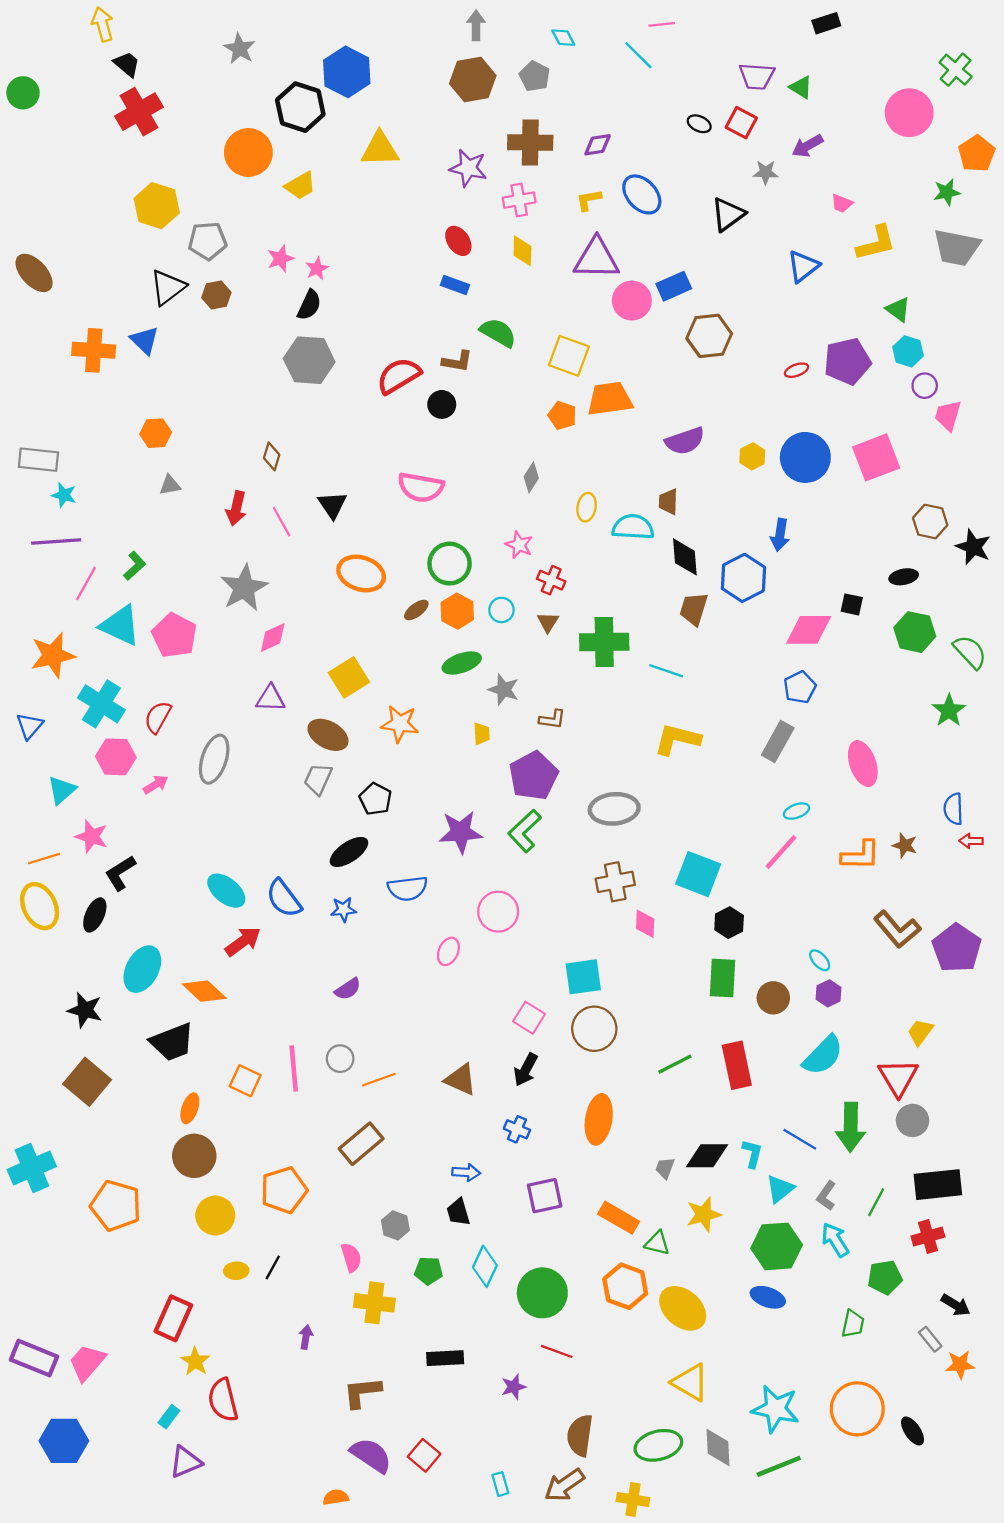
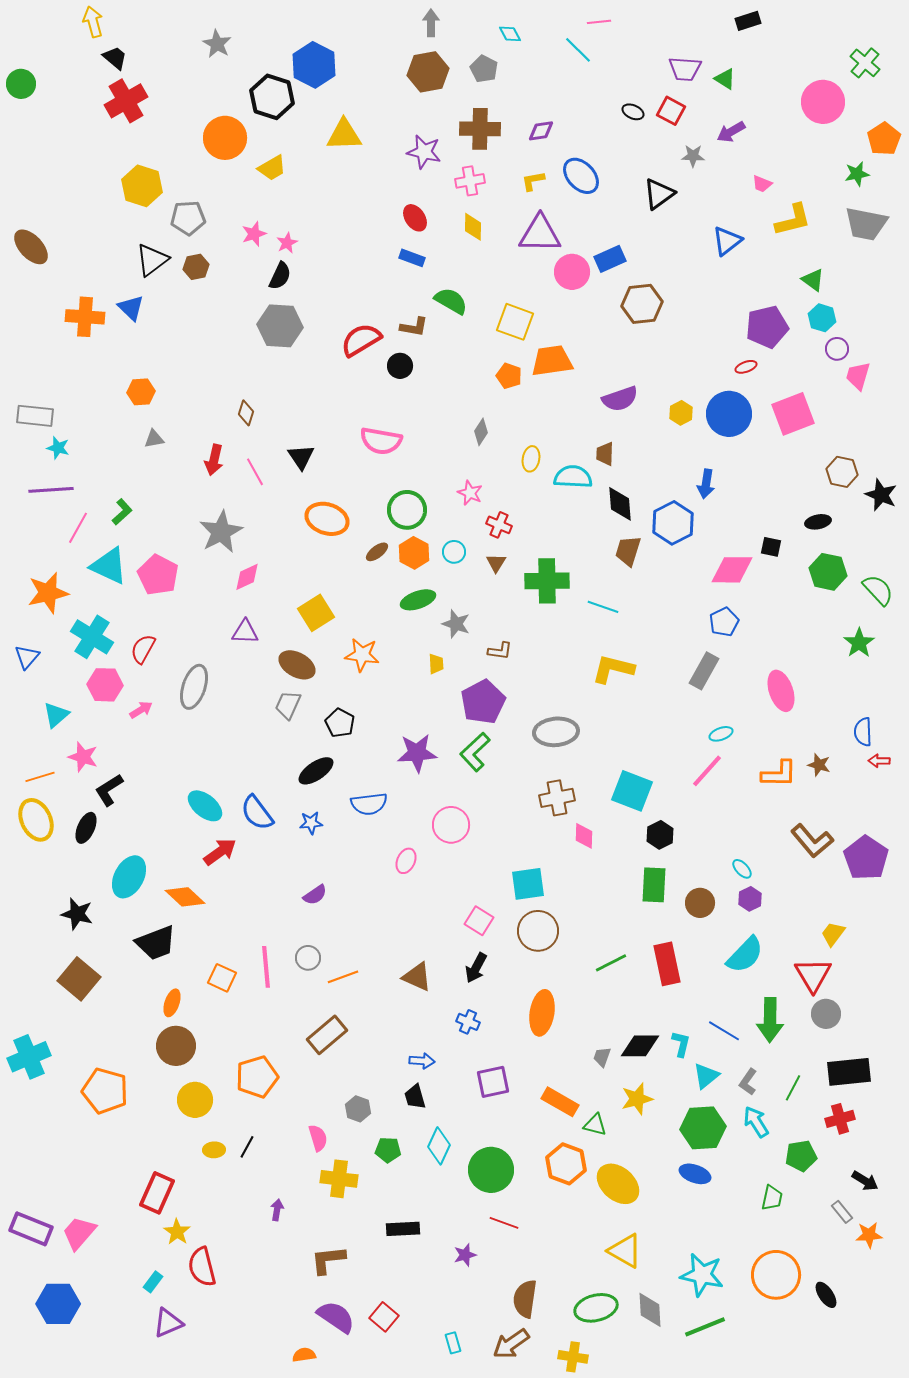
red ellipse: (796, 370) -> (746, 367), moved

